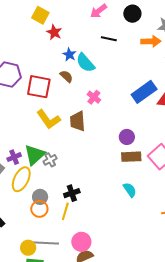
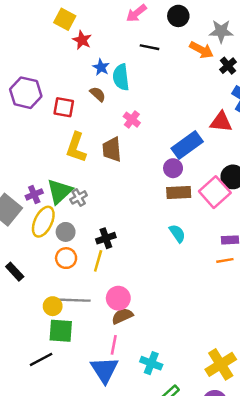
orange arrow: (151, 41) -> (201, 50), turned 30
cyan semicircle: (85, 63) -> (121, 77), turned 35
red square: (39, 87) -> (64, 107), size x0.7
blue rectangle: (144, 92) -> (187, 145), moved
yellow L-shape: (49, 119) -> (76, 147), turned 55
gray circle: (40, 197) -> (66, 232), moved

